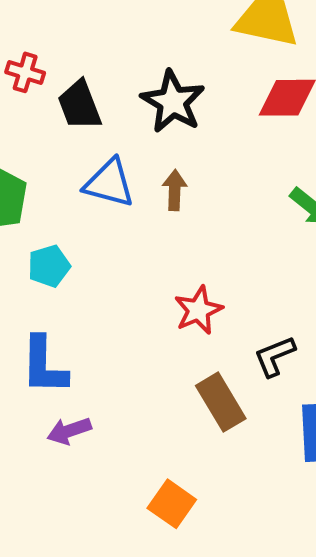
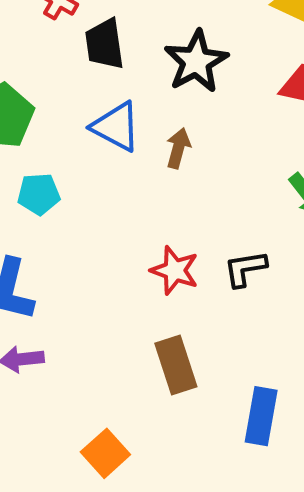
red star: (198, 310) -> (175, 270), turned 30
black L-shape: (275, 356) -> (245, 269), moved

